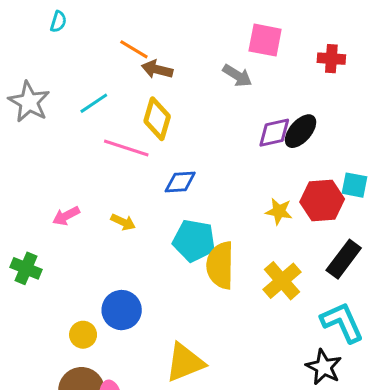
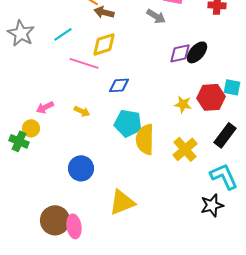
yellow diamond: (157, 119) -> (104, 44), turned 56
yellow circle: (83, 335) -> (31, 128), moved
black star: (324, 367) -> (212, 205), turned 30

